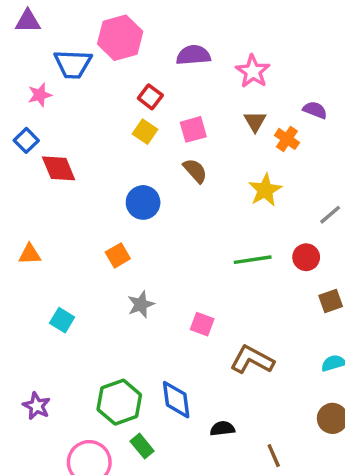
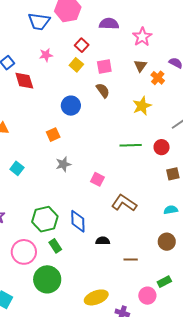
pink star: (40, 95) -> (46, 55), moved
brown line: (274, 456) -> (131, 259), turned -72

